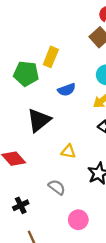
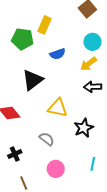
yellow triangle: (68, 151) -> (58, 108), size x1.5
pink circle: (78, 220) -> (56, 169), moved

